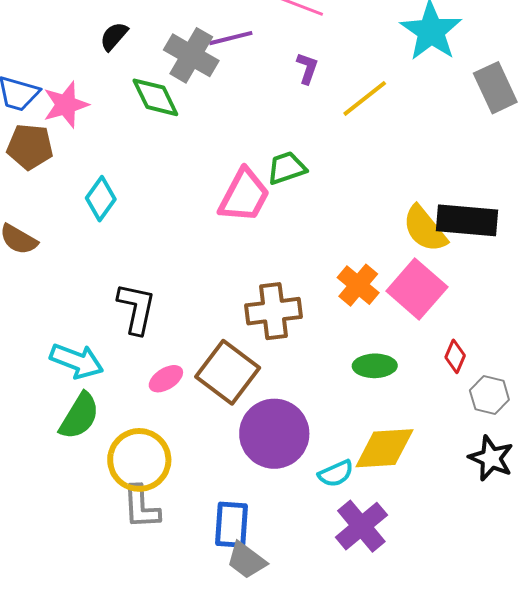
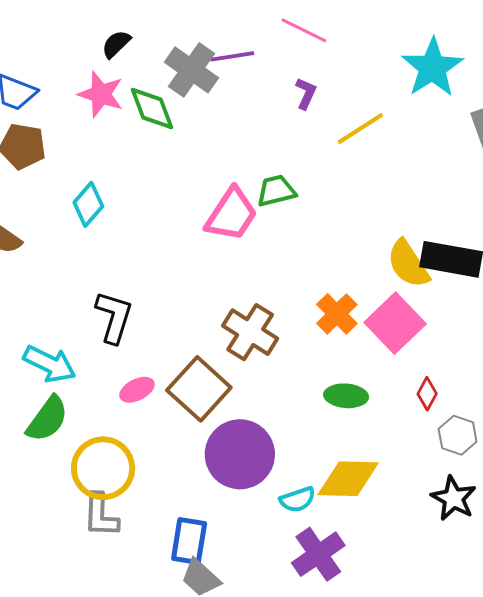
pink star: (66, 105) -> (101, 94), moved, turned 30
brown cross: (273, 311) -> (250, 332), turned 34

